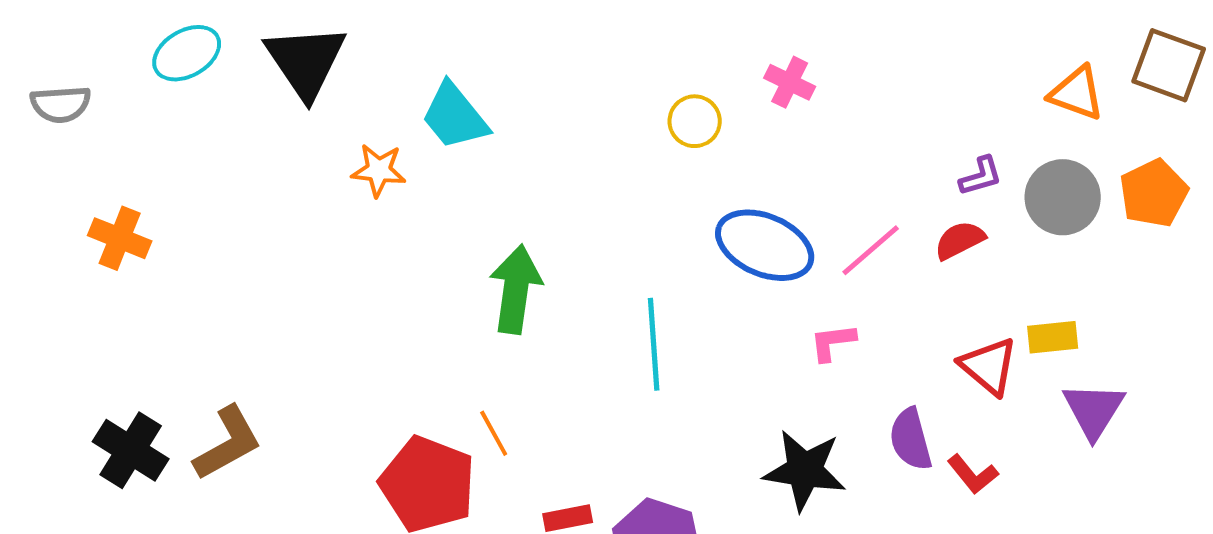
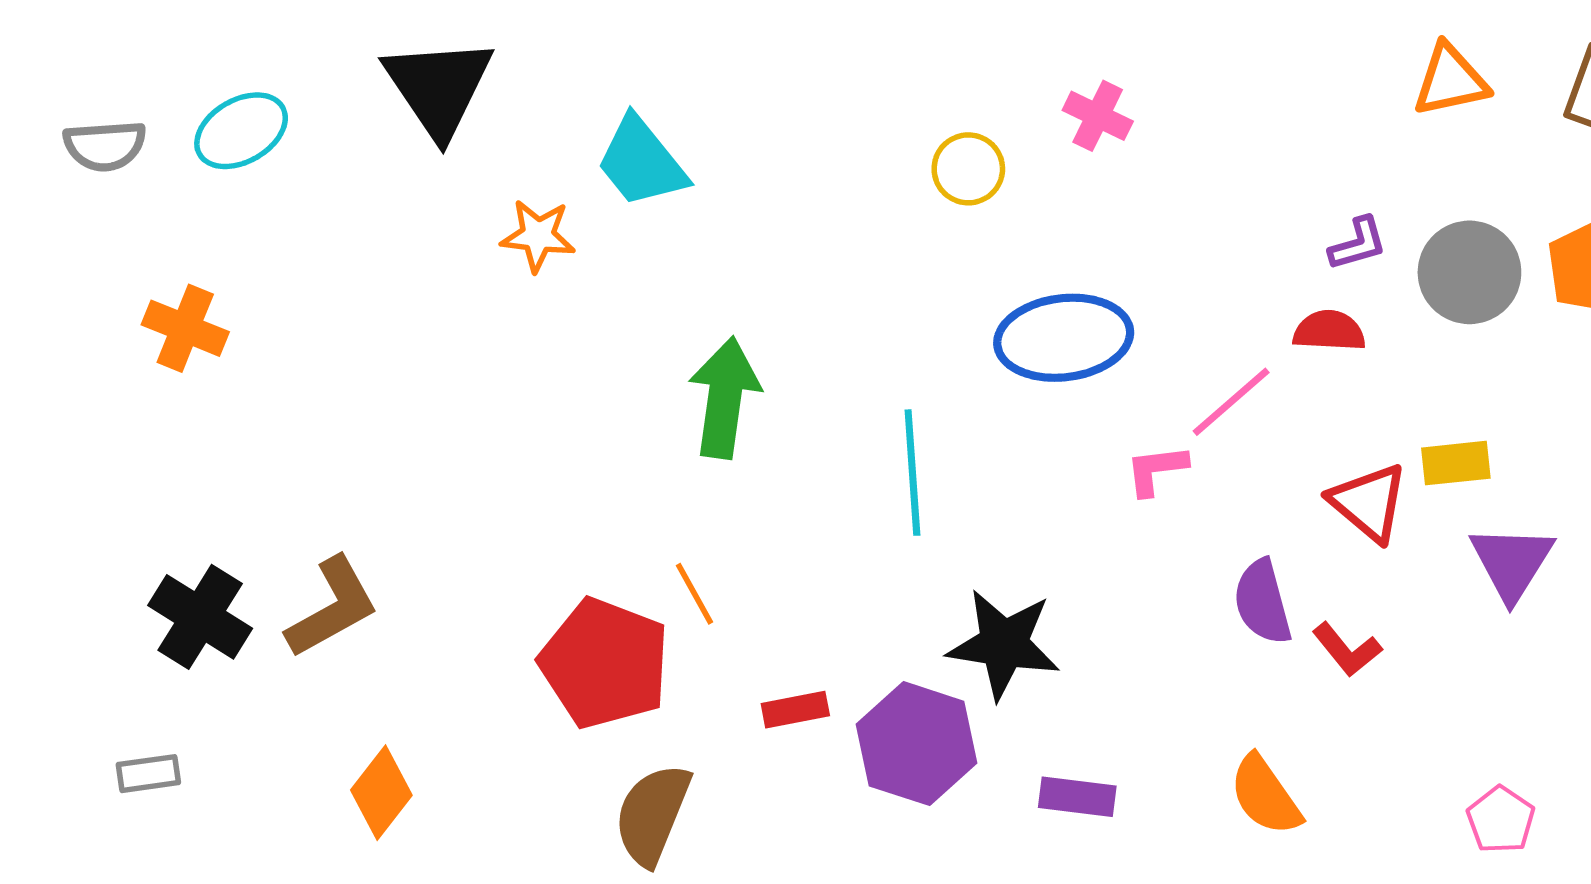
cyan ellipse: (187, 53) -> (241, 131), moved
orange triangle: (1077, 93) -> (1450, 80), moved, turned -32
red semicircle: (960, 240) -> (1329, 331), turned 30
blue ellipse: (765, 245) -> (1064, 338), turned -30
pink line: (871, 250) -> (1231, 402), moved
black star: (805, 470) -> (1004, 644), moved

